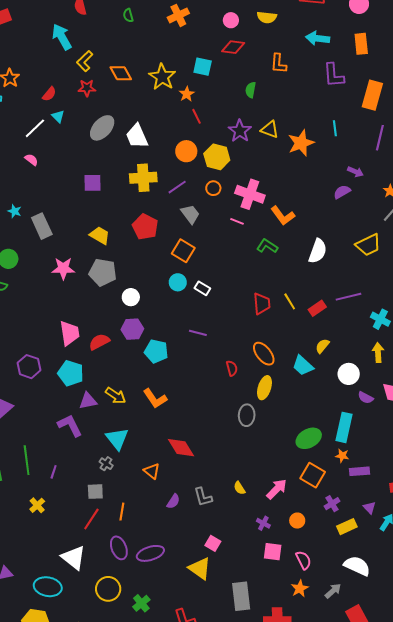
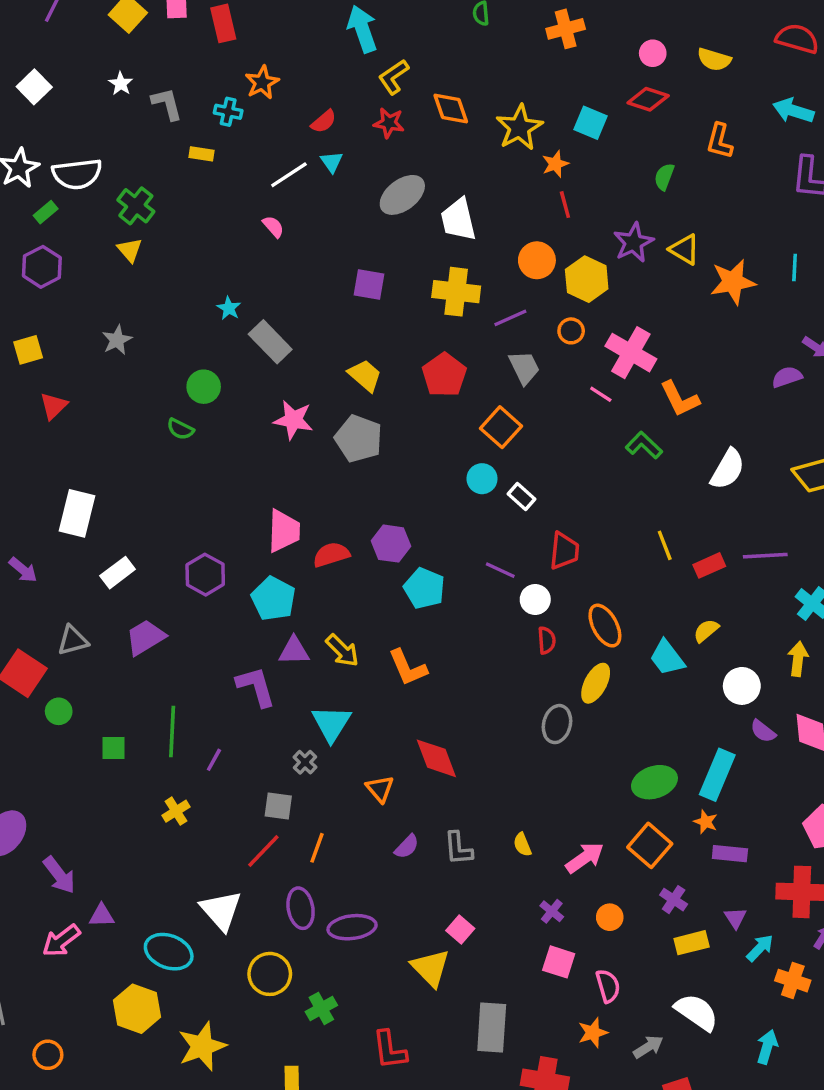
gray rectangle: (42, 226) -> (270, 342), turned -30
white circle: (131, 297) -> (535, 599), moved
red trapezoid: (262, 304) -> (564, 551), moved
purple cross: (332, 504) -> (674, 900), turned -35

